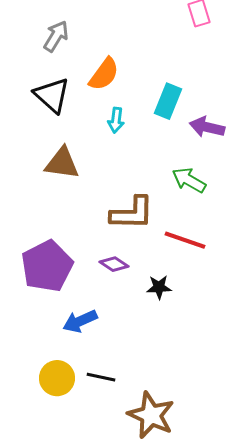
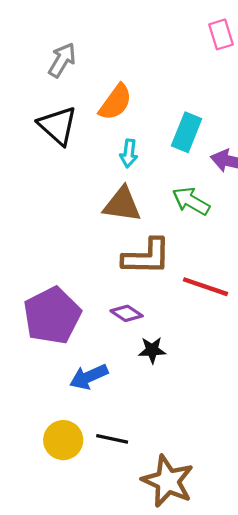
brown triangle: (62, 163) -> (122, 204), moved
green arrow: (189, 180) -> (191, 201), moved
black star: (159, 287) -> (152, 350), moved

